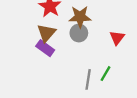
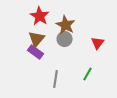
brown star: (80, 17) -> (66, 25), turned 30
gray line: (88, 79) -> (56, 79), moved

